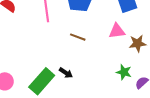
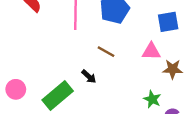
black arrow: (66, 73) -> (89, 77), moved

